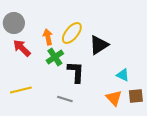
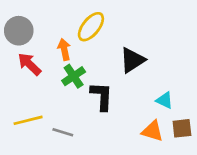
yellow ellipse: (72, 33) -> (91, 27), moved
orange triangle: (114, 98) -> (152, 131), turned -30
gray line: (65, 99) -> (63, 132), moved

